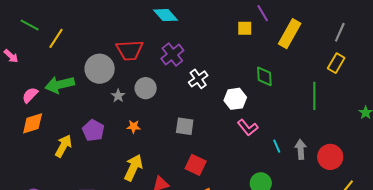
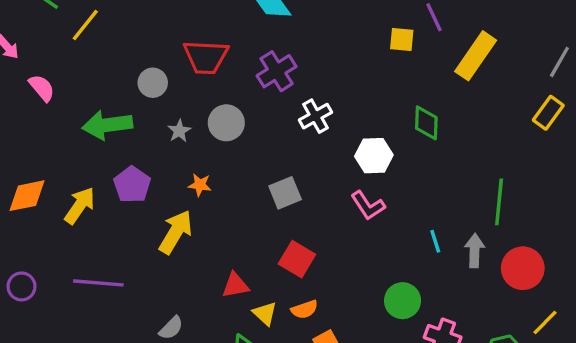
gray circle: (100, 69) -> (153, 83), size x0.6
green arrow: (60, 85) -> (107, 125), moved
pink semicircle: (30, 95) -> (42, 88), moved, turned 90
green line: (314, 96) -> (499, 202), moved
orange diamond: (33, 123) -> (27, 196), moved
gray square: (185, 126) -> (285, 193), turned -36
pink L-shape: (248, 128) -> (368, 206), moved
yellow arrow: (133, 168) -> (176, 232), moved

